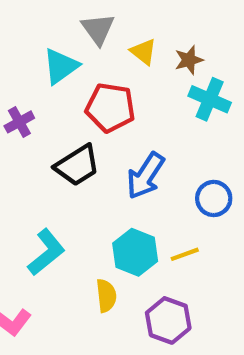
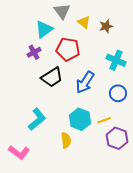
cyan cross: (210, 99) -> (116, 60), moved
purple cross: (19, 122) -> (34, 52), moved
purple hexagon: (168, 320) -> (117, 138), moved

